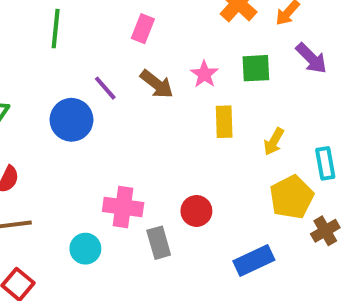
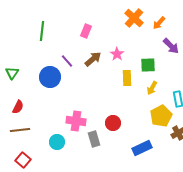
green square: (256, 68) -> (148, 65), moved
brown arrow: (157, 84) -> (93, 59), turned -78

